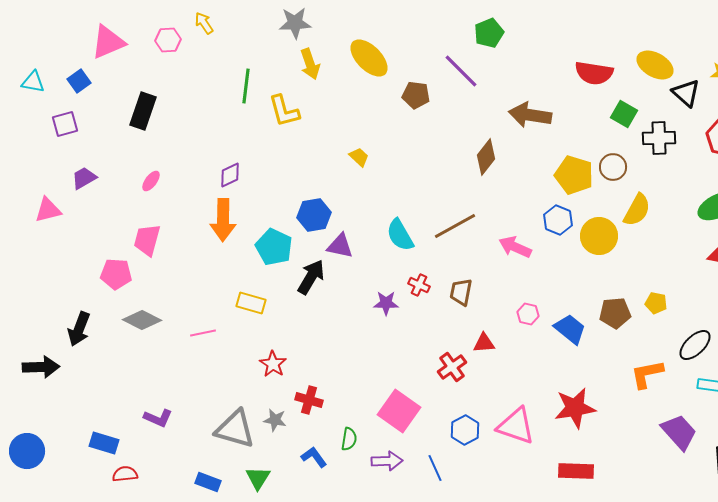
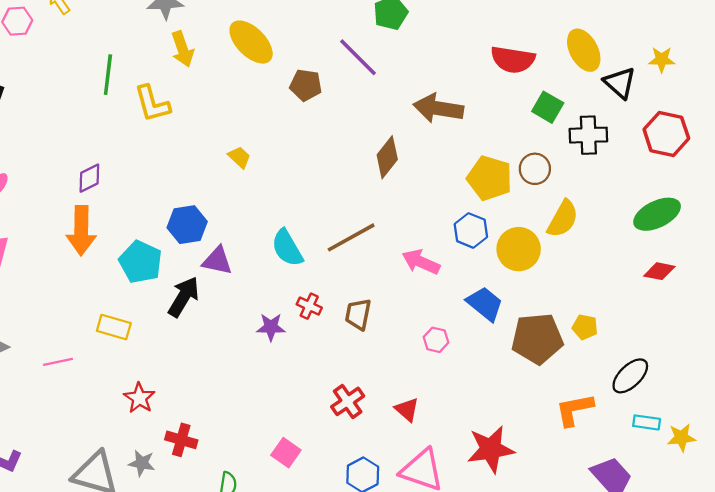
yellow ellipse: (655, 65) -> (584, 50), turned 33
brown pentagon: (615, 313) -> (537, 339), size x1.4
blue trapezoid: (570, 329) -> (485, 304), moved
red triangle: (484, 343) -> (407, 410), moved, turned 45
pink square: (399, 411) -> (286, 453), size x0.6

